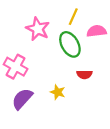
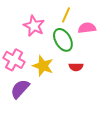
yellow star: (58, 92) -> (43, 66), moved, size x1.5

